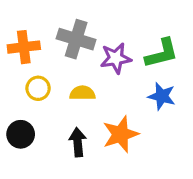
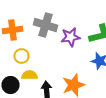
yellow semicircle: (82, 93) -> (30, 75), moved

